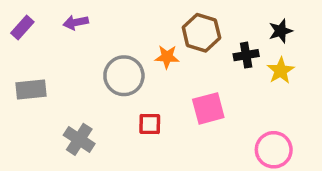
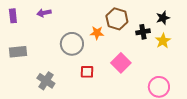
purple rectangle: (22, 28) -> (13, 16), turned -48
pink square: (208, 108) -> (121, 63), turned -30

